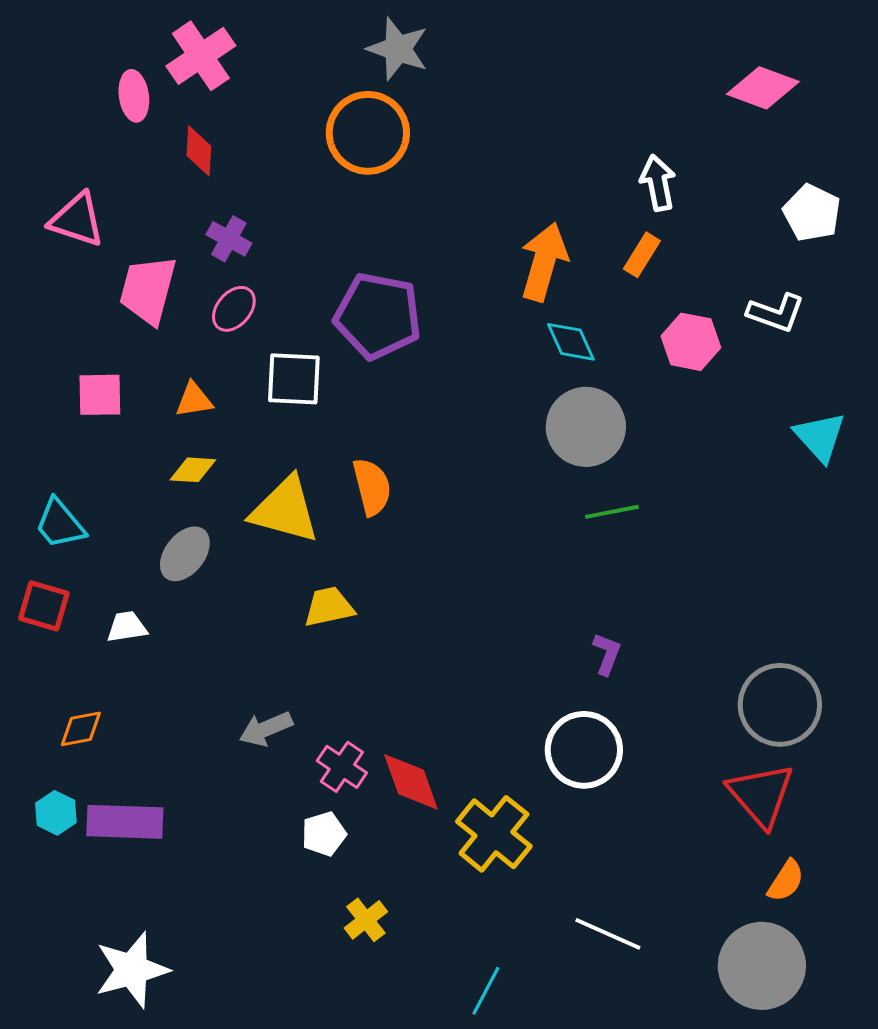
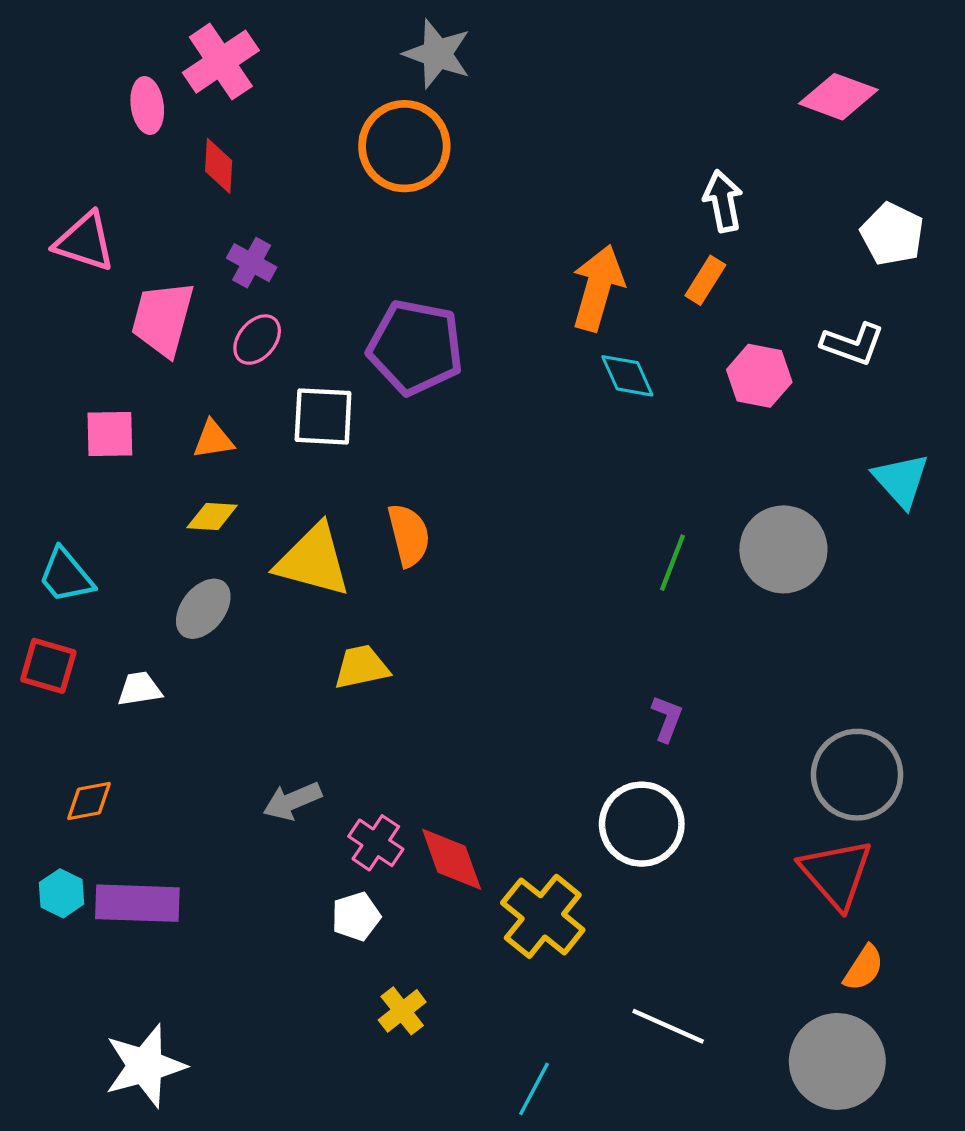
gray circle: (586, 427) -> (783, 549), moved
green line: (612, 512) -> (672, 563), turned -58

